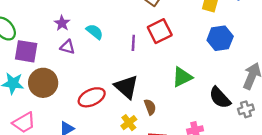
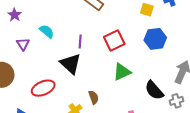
purple star: (62, 23) -> (15, 15), moved
red square: (160, 31) -> (114, 41), moved
purple triangle: (67, 47) -> (23, 44), turned 40
black triangle: (126, 87) -> (71, 64), moved

